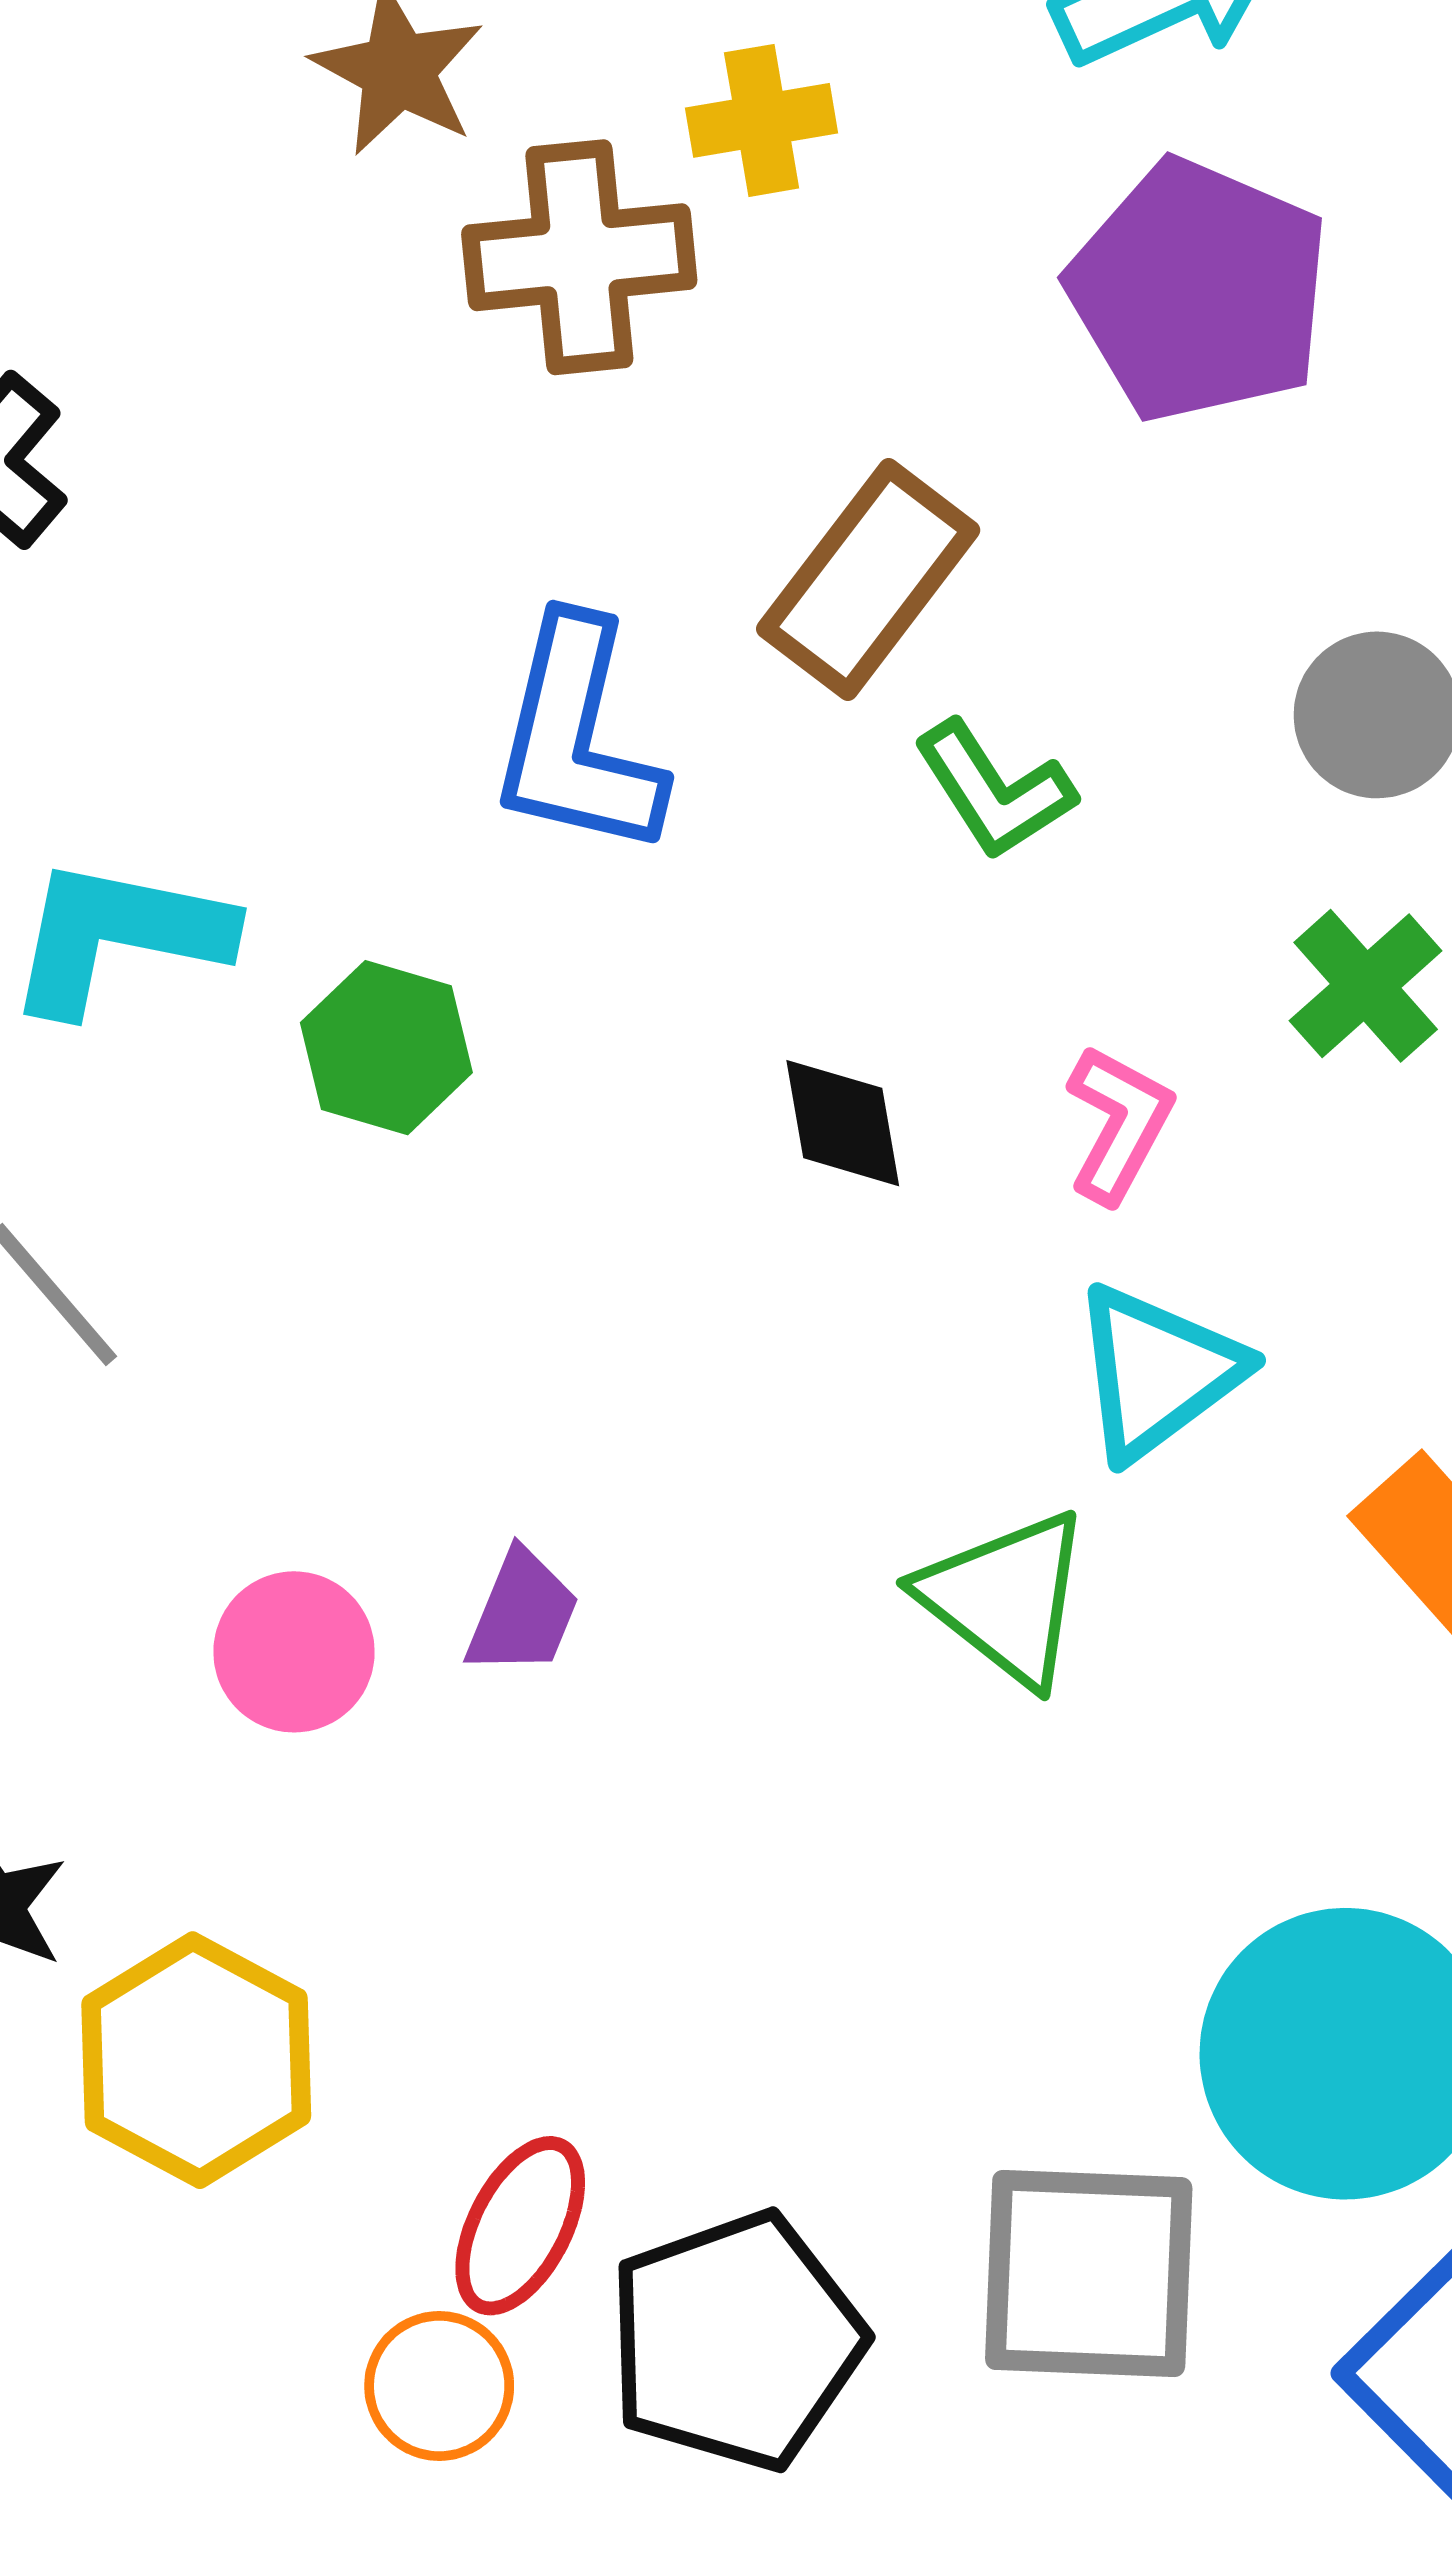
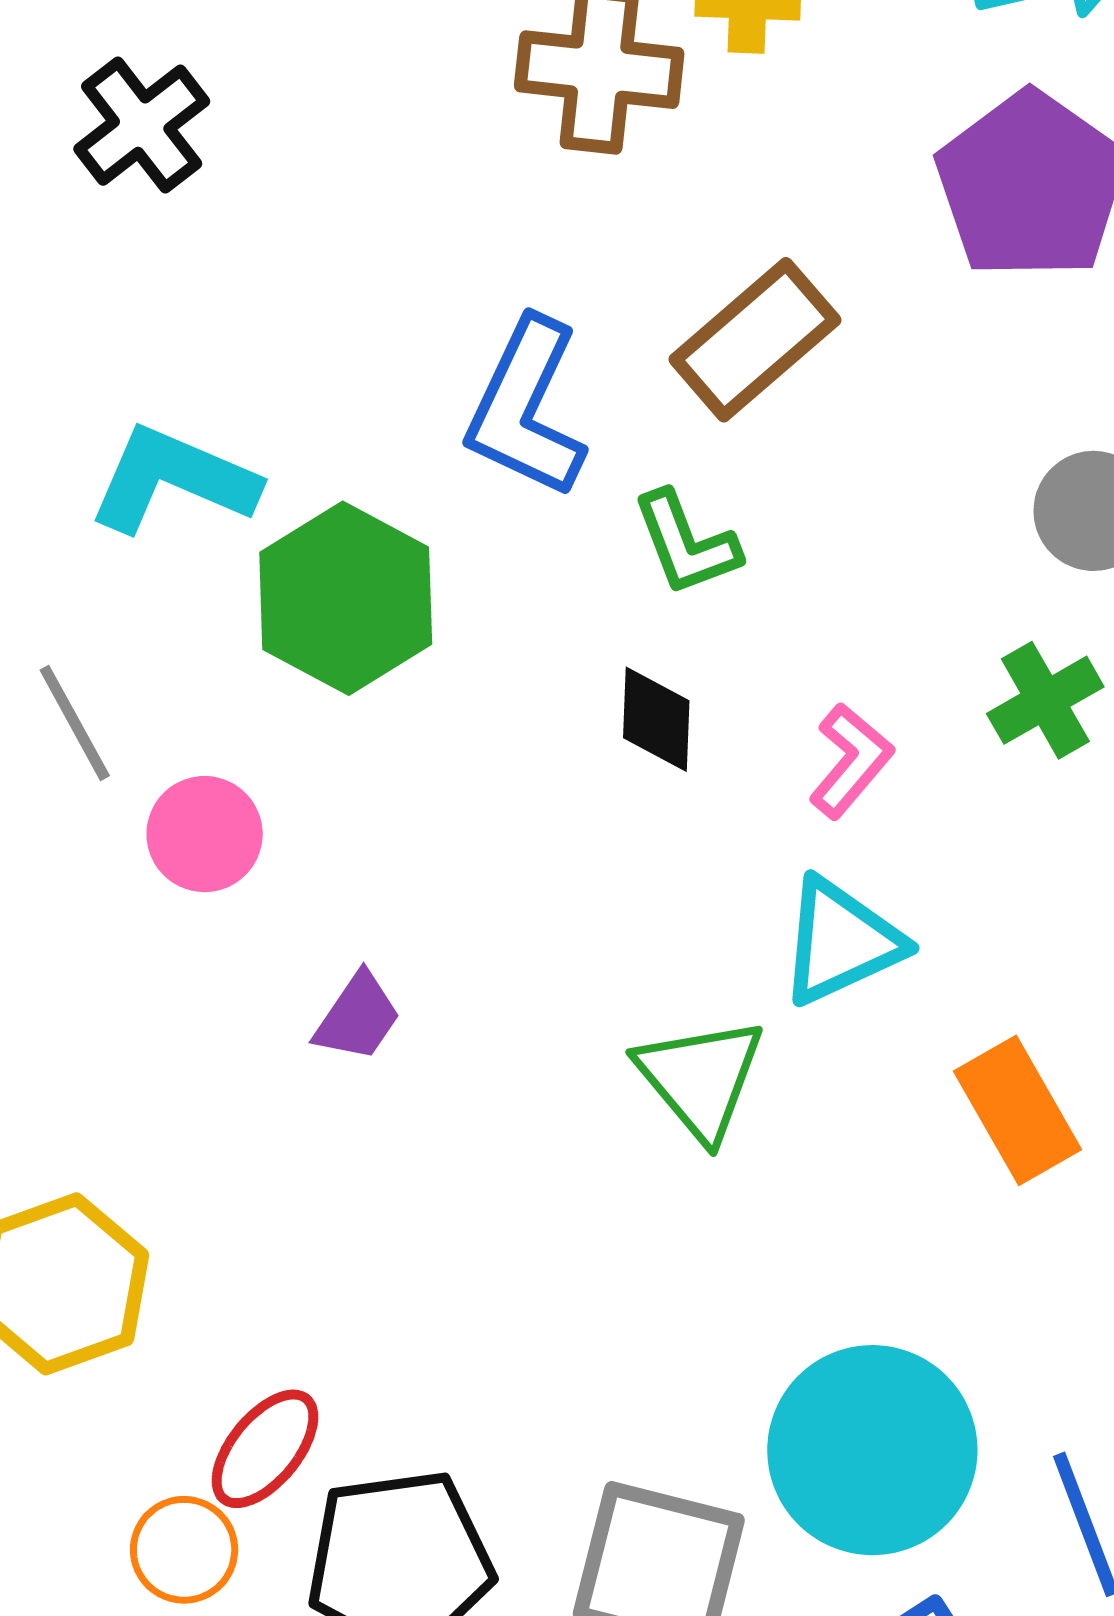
green L-shape: (994, 790) -> (686, 543), moved
green hexagon: (386, 1048) -> (346, 598), size x1.5
pink circle: (294, 1652) -> (205, 834), moved

